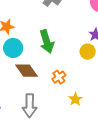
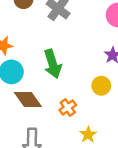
yellow circle: (88, 52) -> (101, 86), moved

